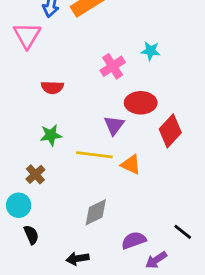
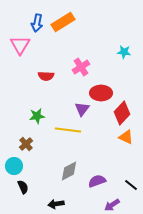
cyan star: (151, 51) -> (124, 52), moved
red semicircle: (52, 87) -> (46, 76), moved
orange triangle: (131, 165) -> (126, 137), moved
purple semicircle: (134, 240) -> (97, 181), moved

